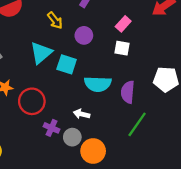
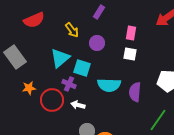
pink rectangle: (123, 24) -> (131, 33), turned -32
white arrow: (82, 114) -> (78, 105), moved
green line: (137, 124) -> (158, 120), moved
purple cross: (51, 128) -> (69, 84), moved

